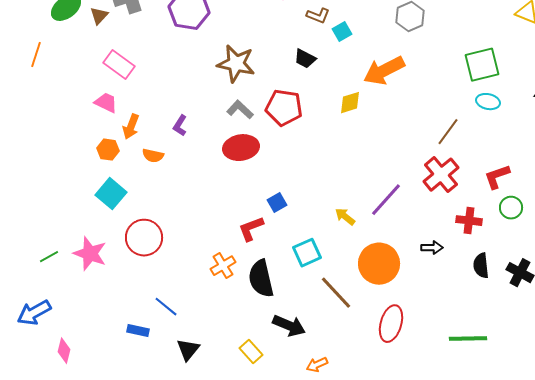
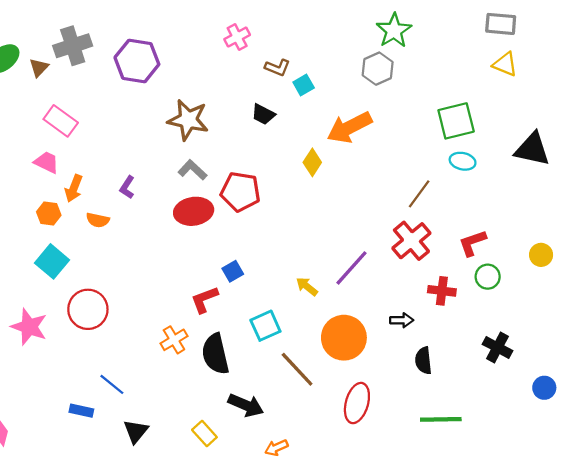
yellow diamond: (350, 103) -> (312, 162), turned -40
red pentagon: (284, 108) -> (240, 192), moved
black semicircle: (481, 266) -> (423, 361), moved

